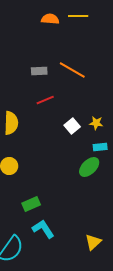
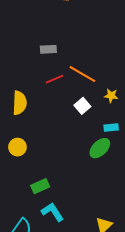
orange line: (72, 70) -> (82, 74), moved
yellow star: (96, 123) -> (111, 96), moved

